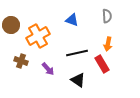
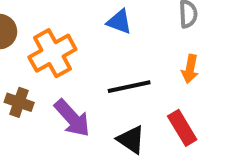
red rectangle: (102, 64) -> (182, 128), moved
purple arrow: (48, 69) -> (72, 118), size x1.5

